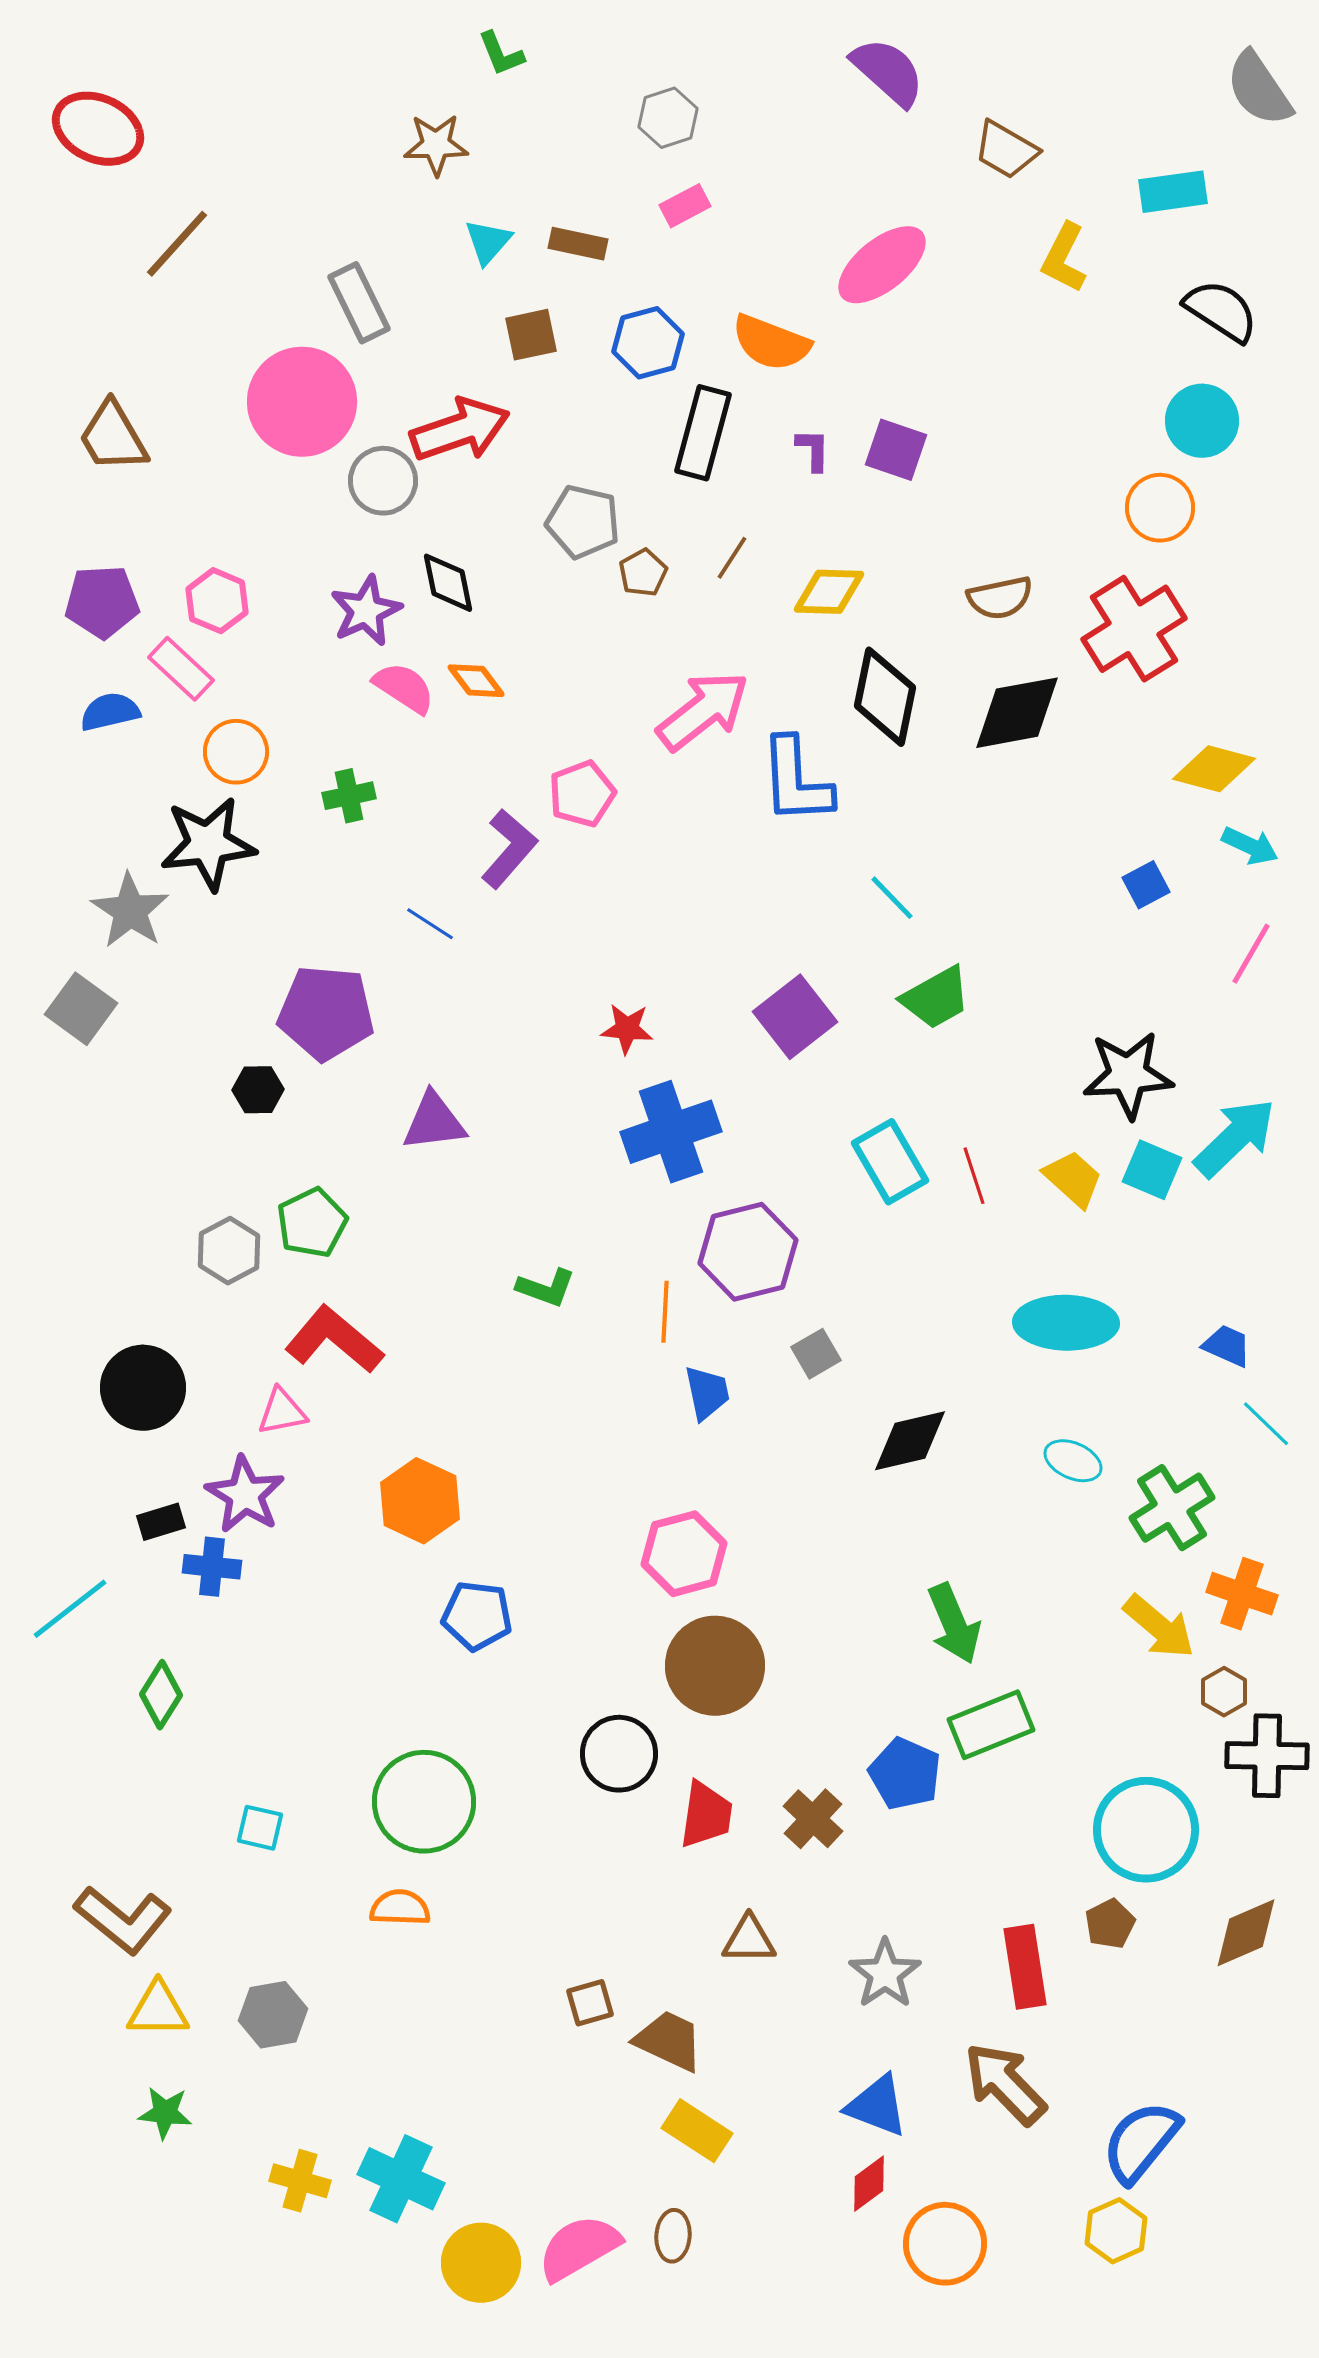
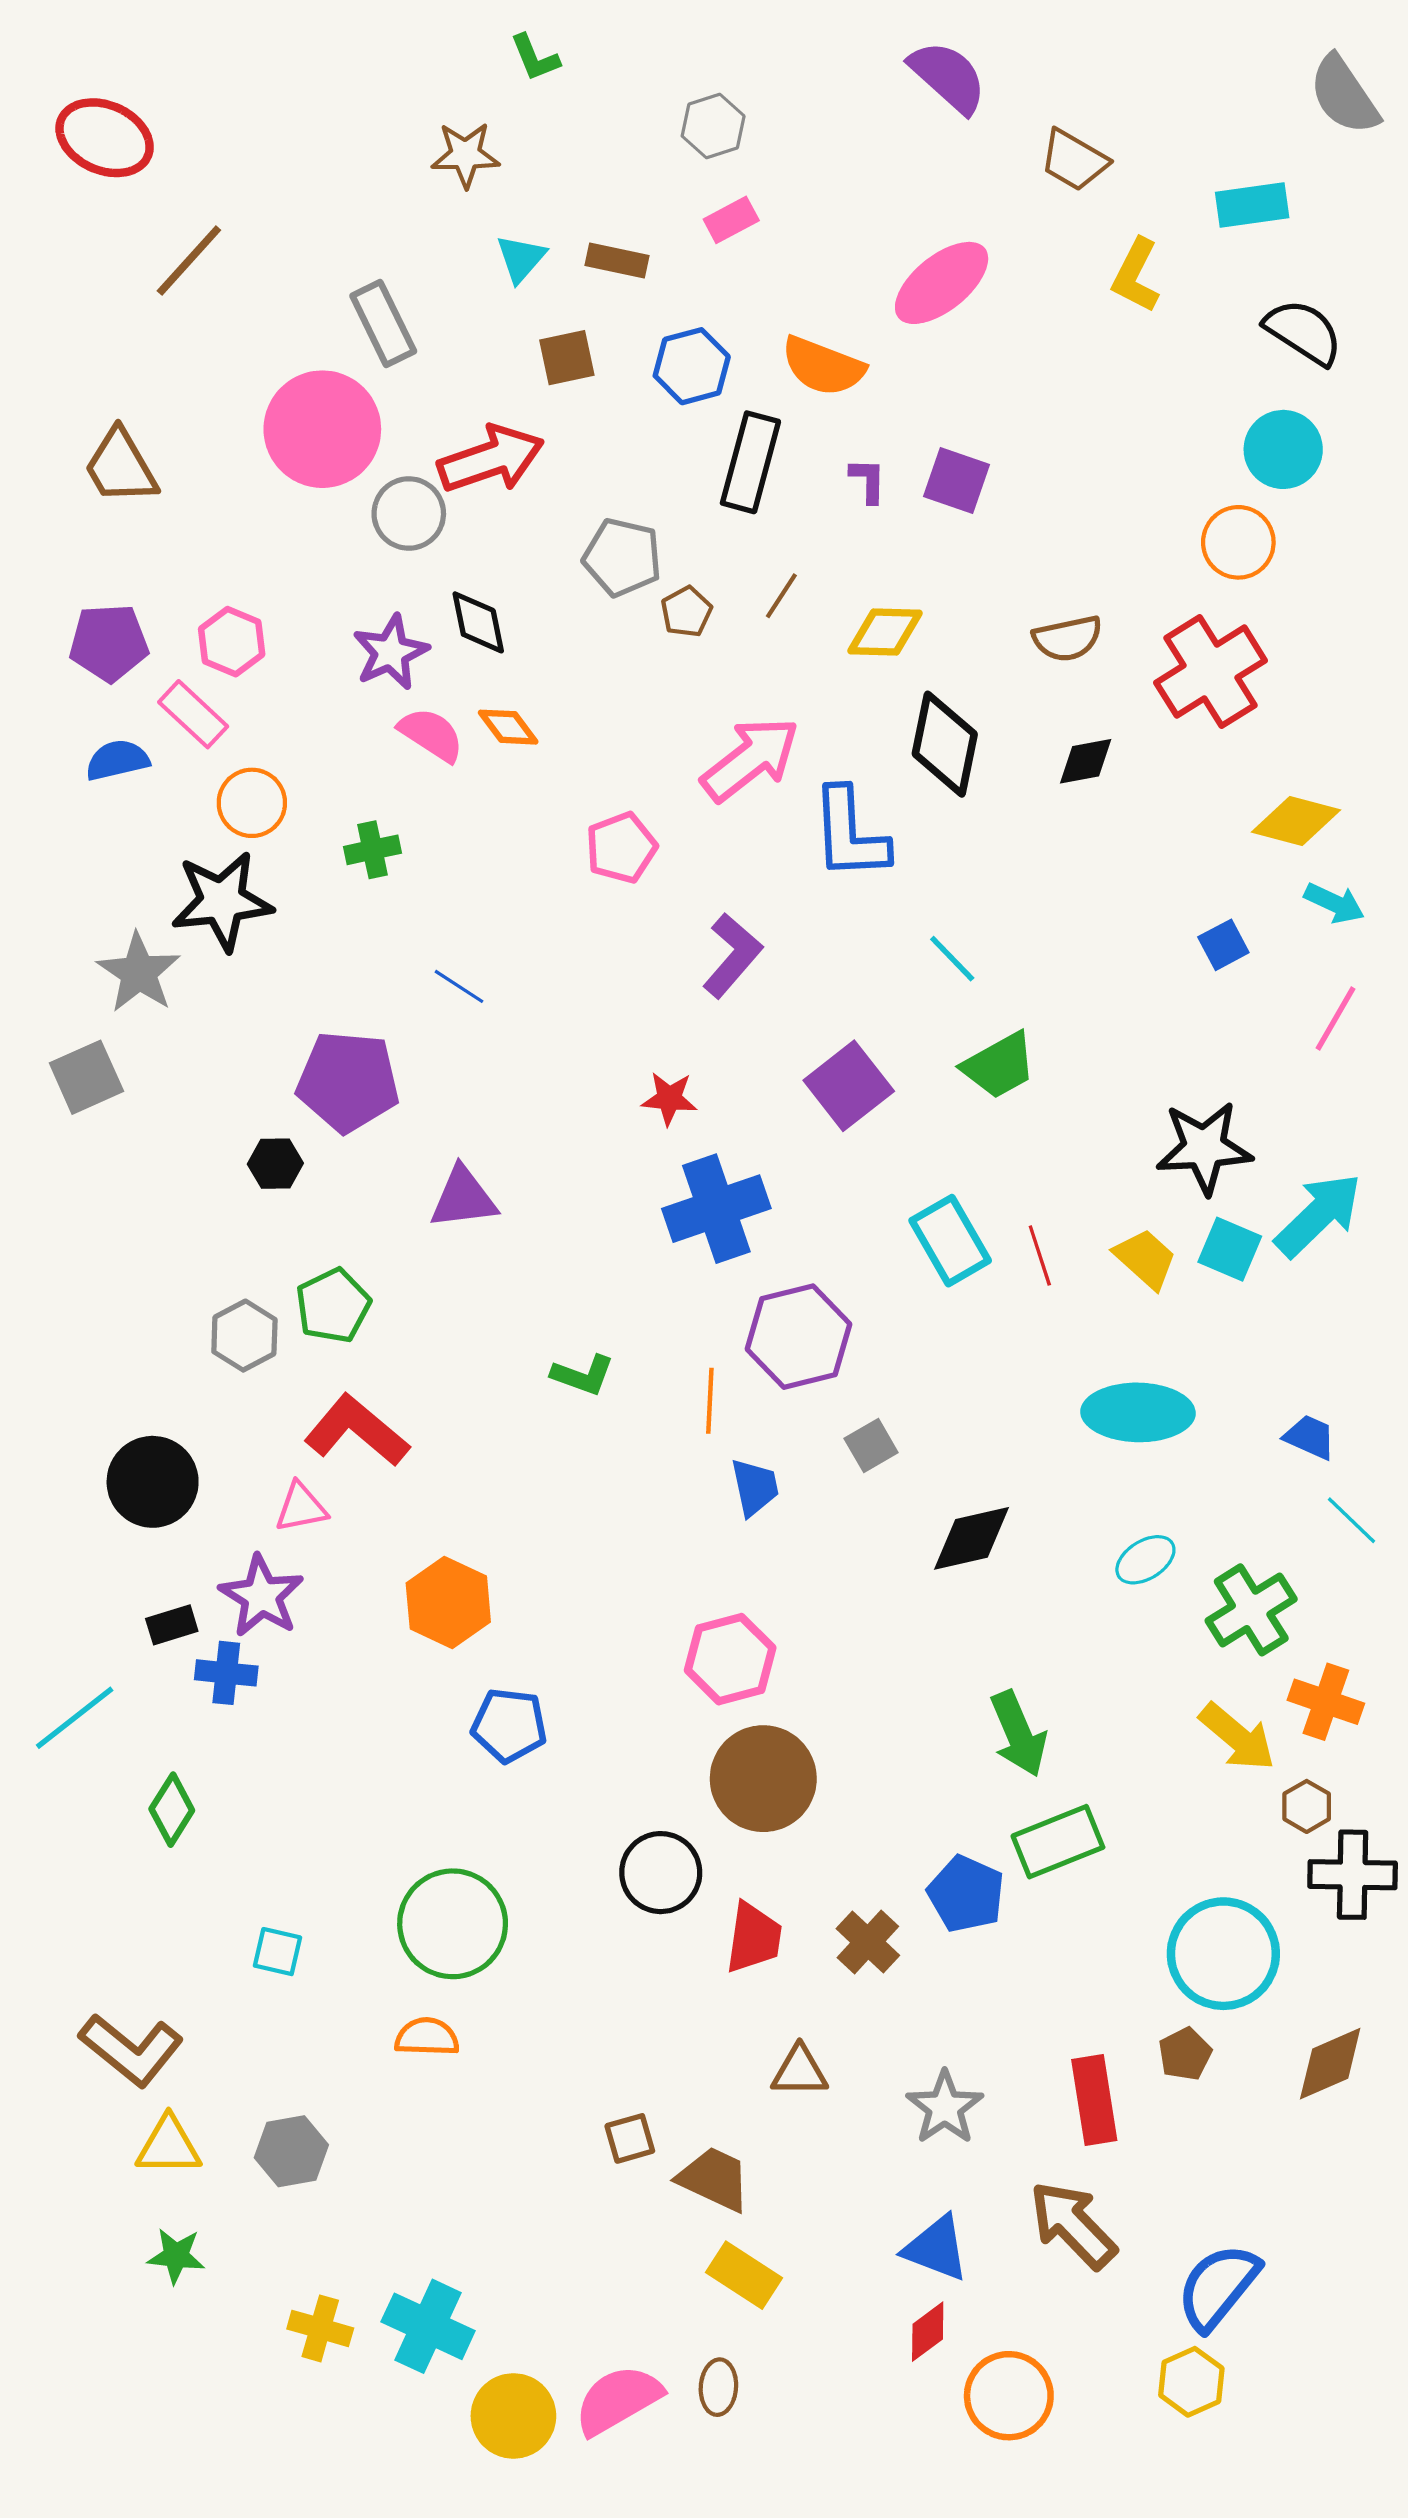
black diamond: (1017, 713) -> (1086, 761), size x0.6
purple L-shape: (509, 849) -> (732, 956), moved
gray square: (81, 1009) -> (86, 1077), turned 30
cyan ellipse: (1073, 1461) -> (1145, 1560), turned -56

